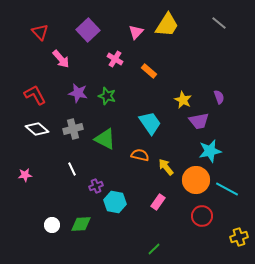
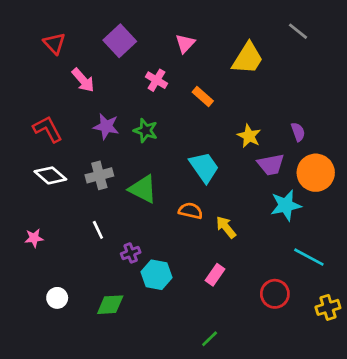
yellow trapezoid: (167, 25) -> (248, 58), moved
orange circle: (196, 180) -> (316, 173), moved
white circle: (52, 225) -> (57, 298), moved
yellow cross: (239, 237) -> (328, 307), moved

